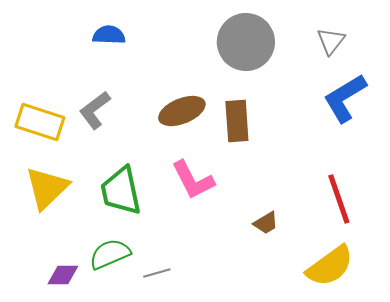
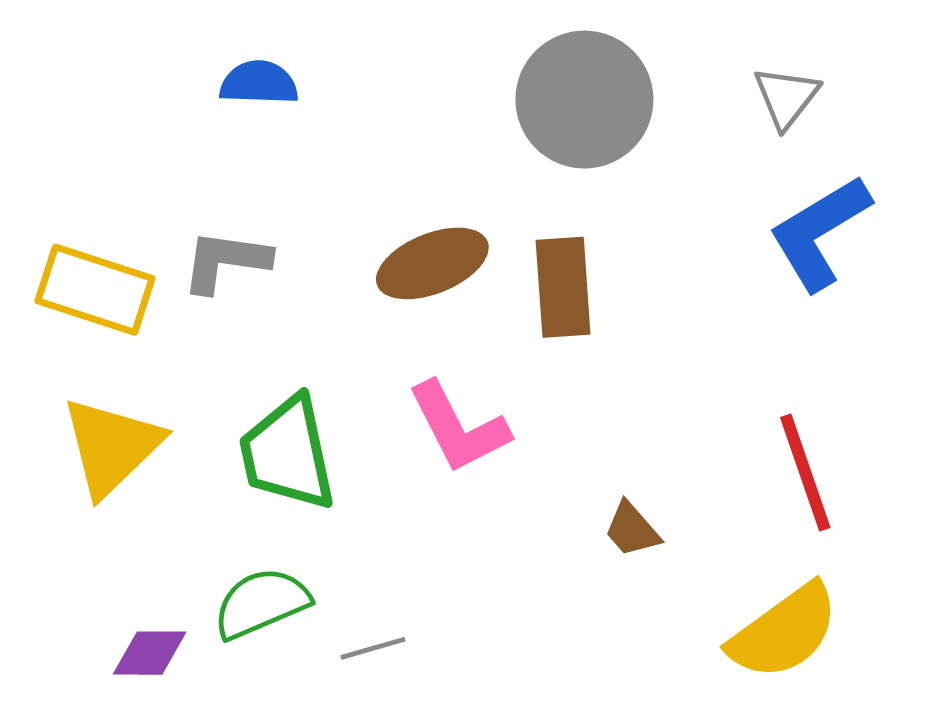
gray L-shape: (95, 110) -> (226, 261), turned 45
brown trapezoid: (266, 223) -> (632, 530), turned 80

